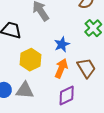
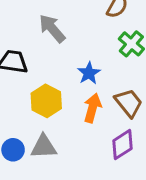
purple diamond: (67, 95) -> (123, 145), moved

